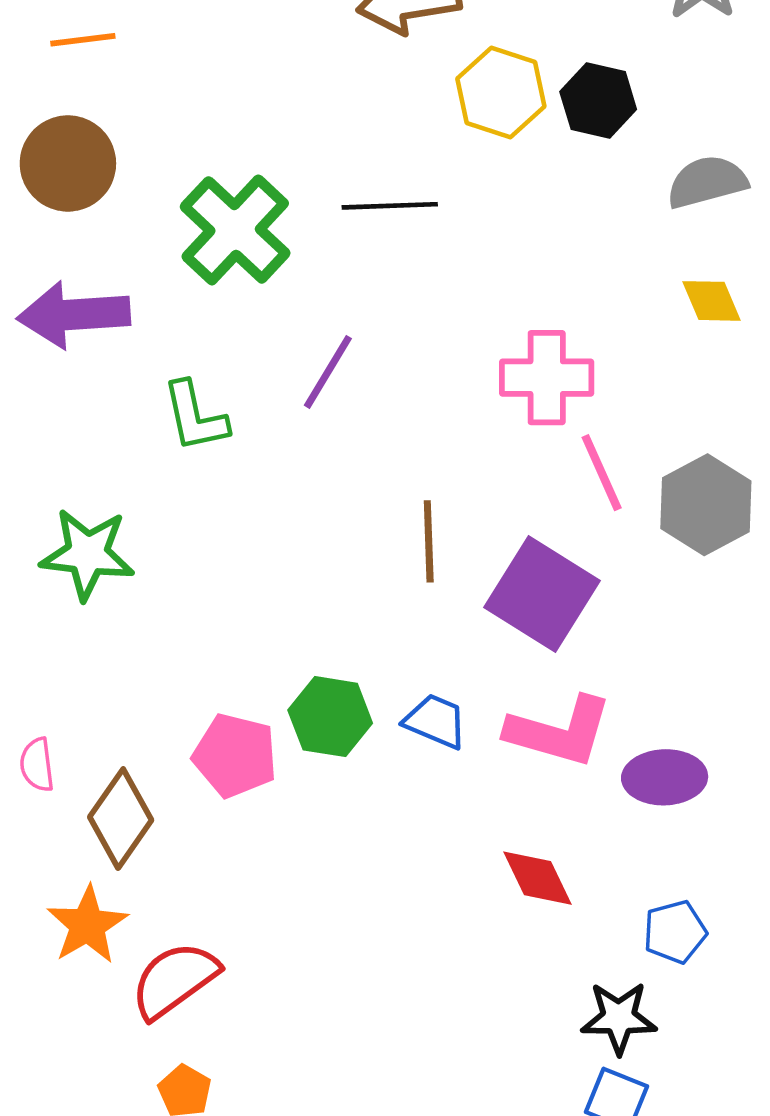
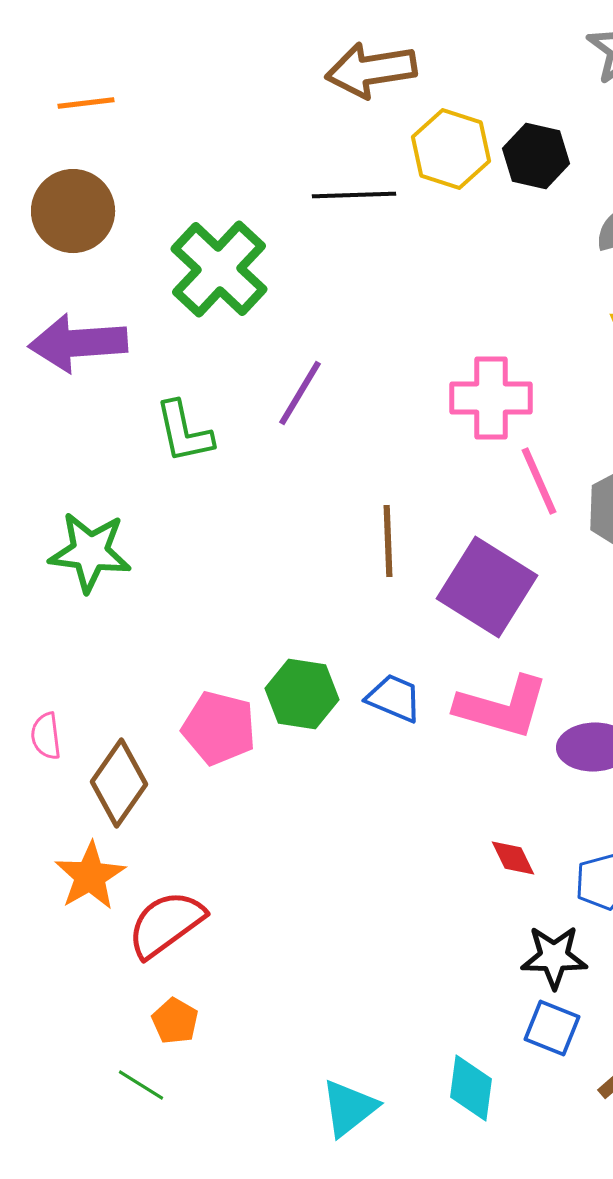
black line: (390, 206) -> (354, 195), moved
red diamond: (537, 878) -> (513, 858), moved, size x0.7

